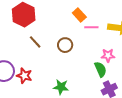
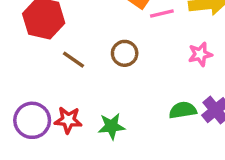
green semicircle: (100, 69) -> (183, 110), moved, turned -63
green star: (61, 87) -> (111, 126), moved

